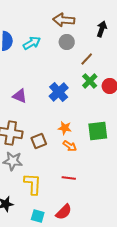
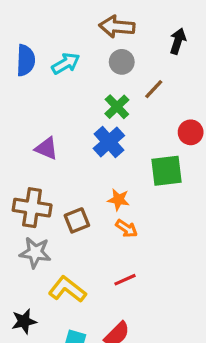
green cross: (90, 81) -> (117, 107), moved
green square: (98, 131) -> (167, 171), moved
red line: (69, 178) -> (125, 280), turned -32
yellow L-shape: (33, 184) -> (67, 289), turned -55

